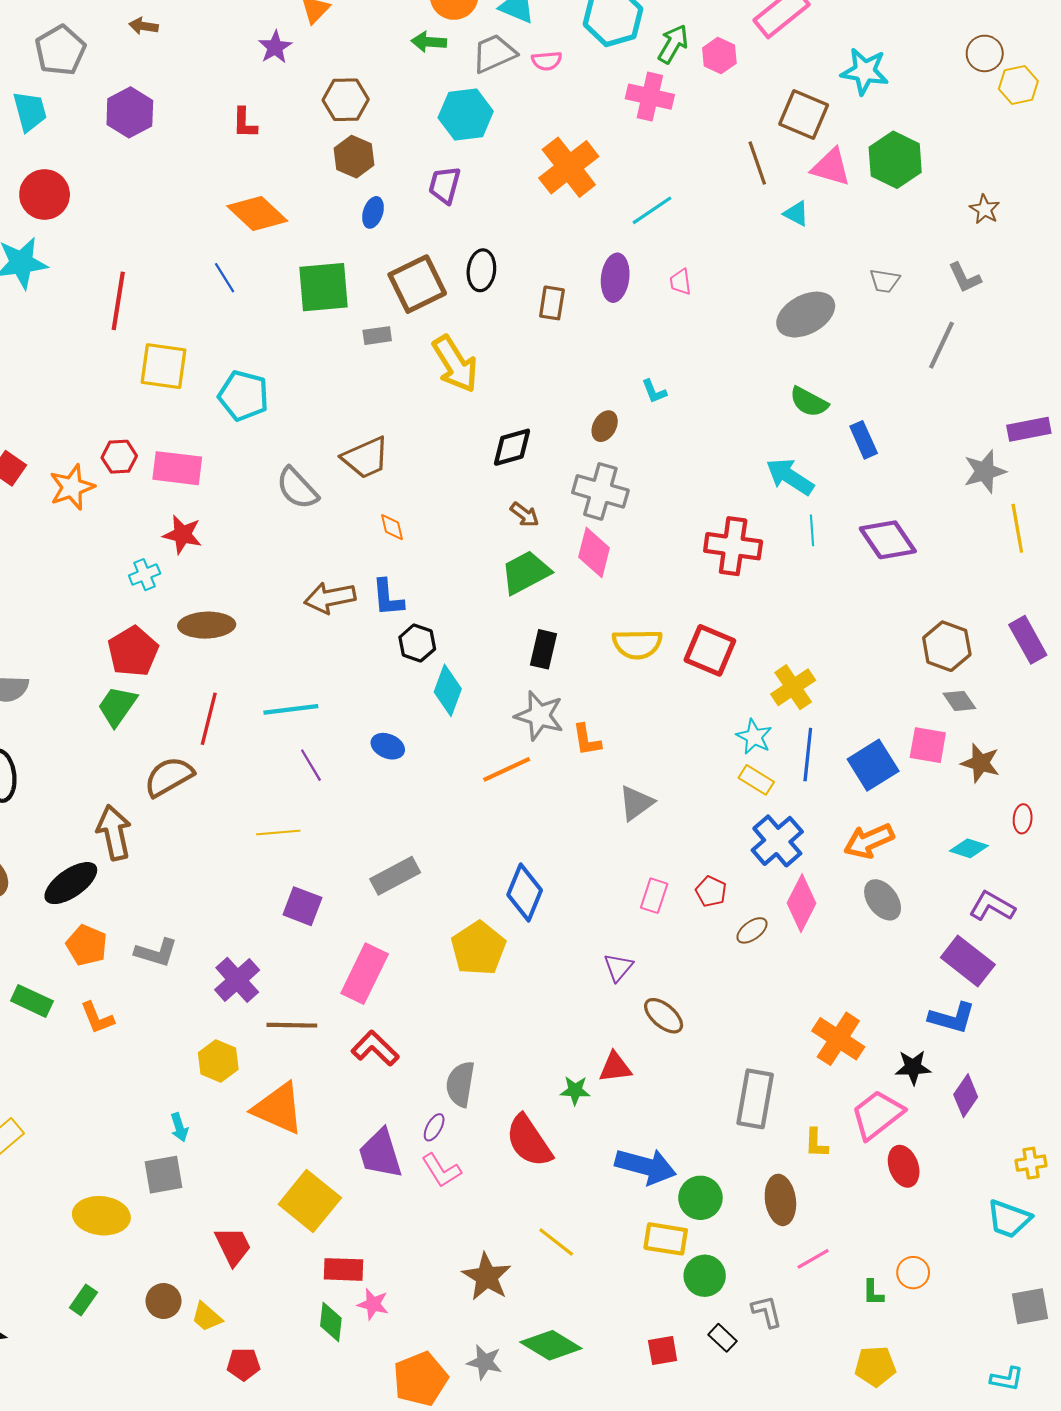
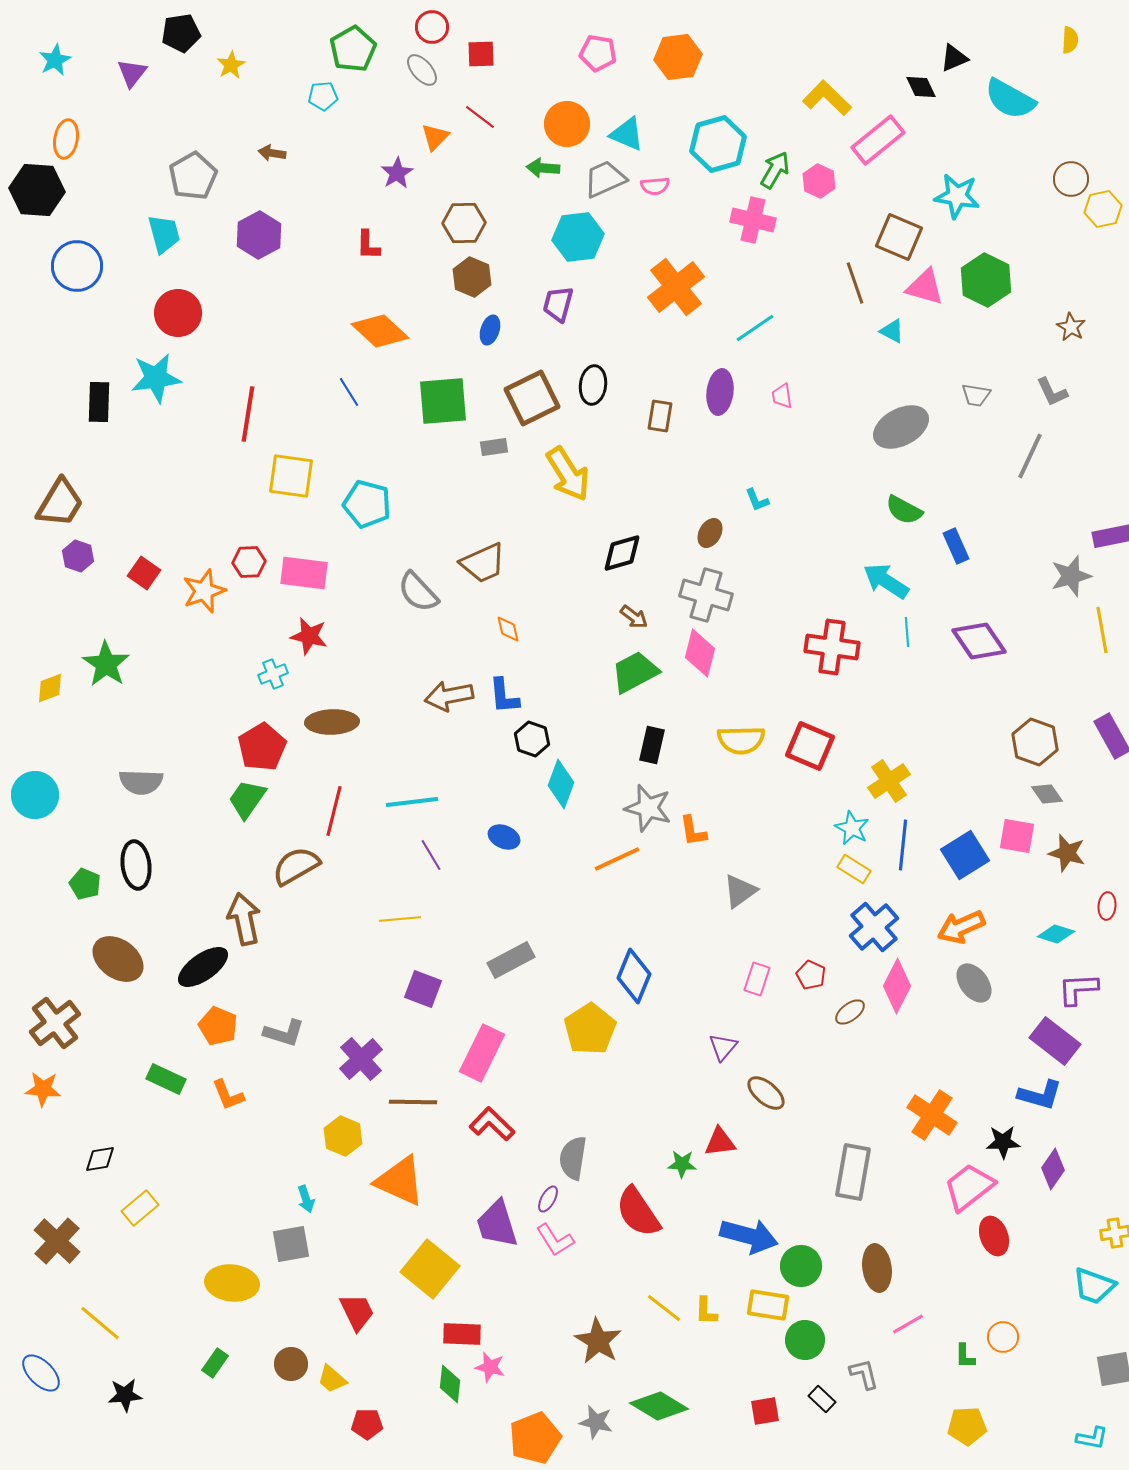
purple L-shape: (992, 906) -> (1078, 989), turned -33
yellow L-shape: (816, 1143) -> (706, 1311), moved

